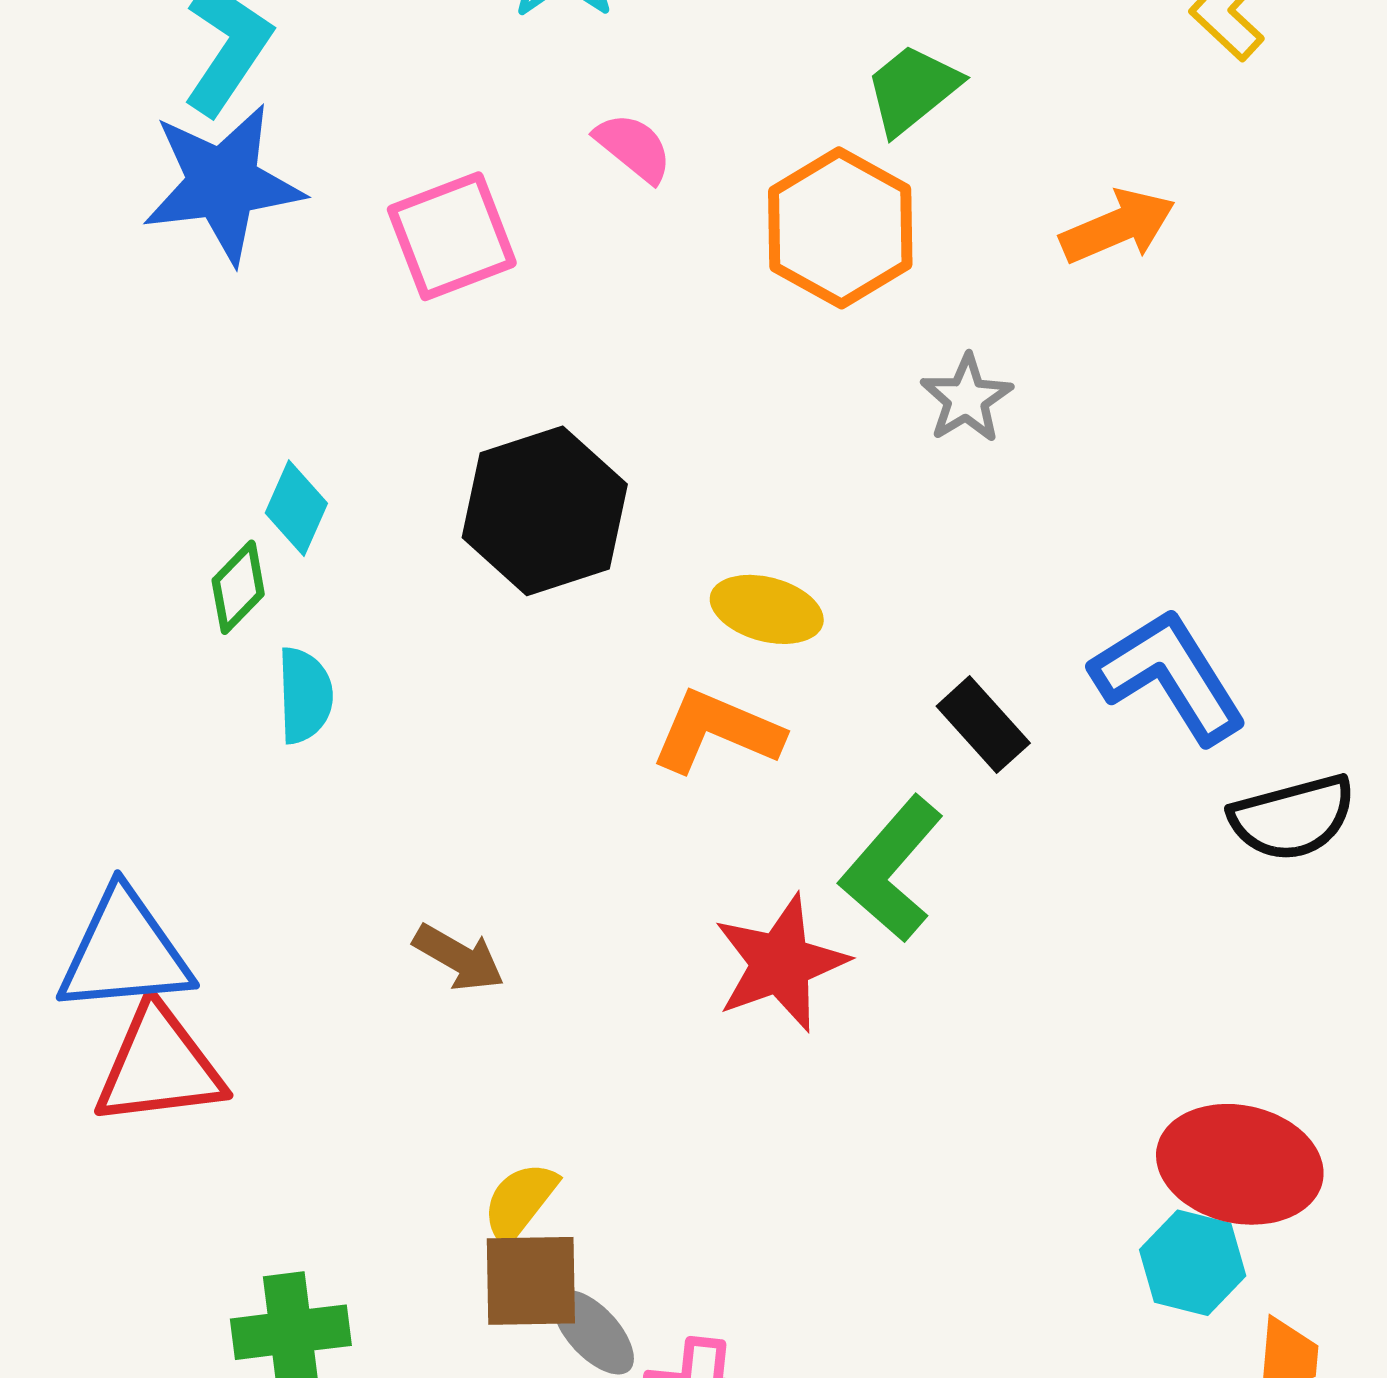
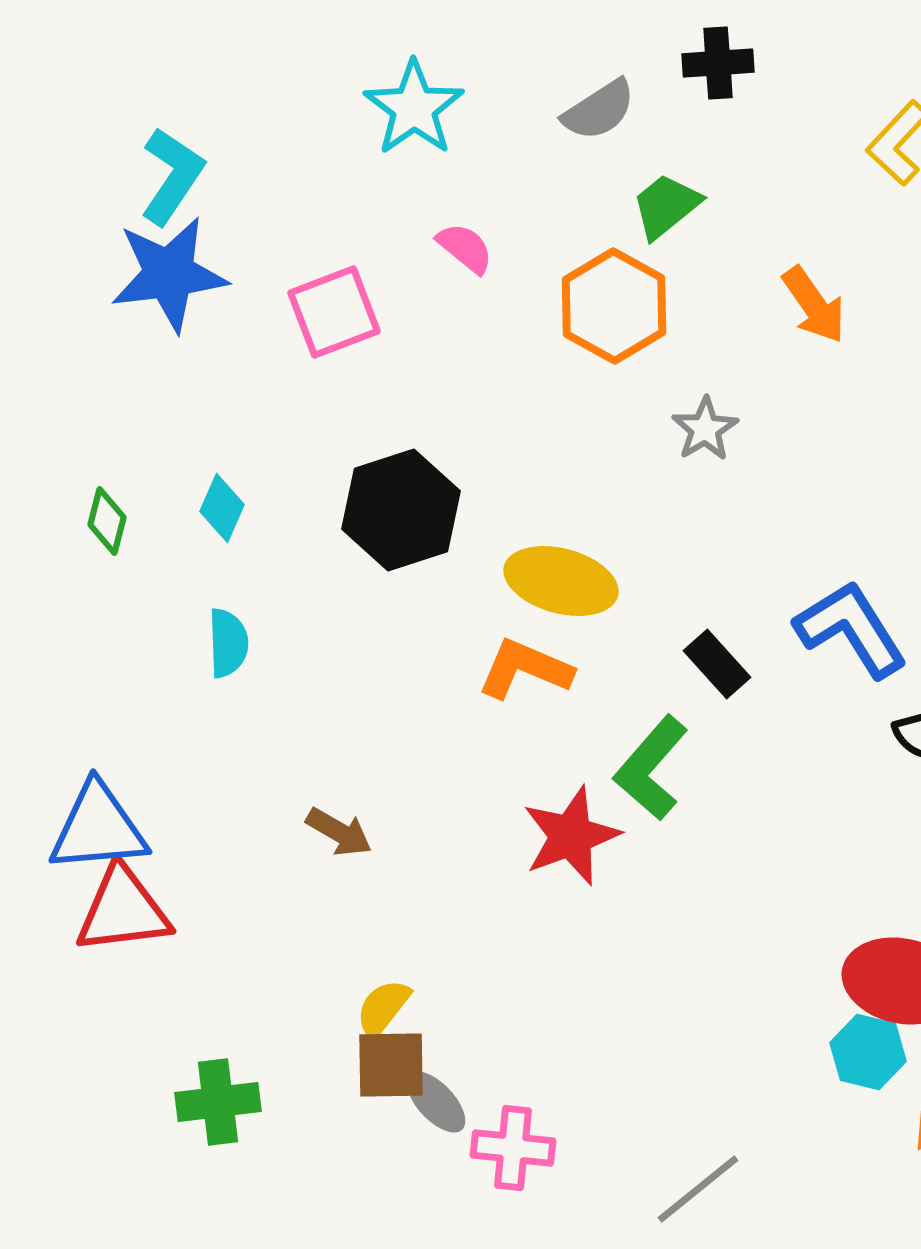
orange arrow: (1118, 227) -> (814, 305), turned 78
green diamond: (238, 587) -> (107, 521), moved, turned -30
yellow ellipse: (767, 609) -> (561, 581), size x1.4

